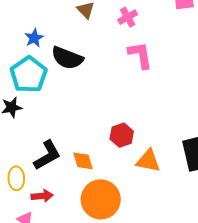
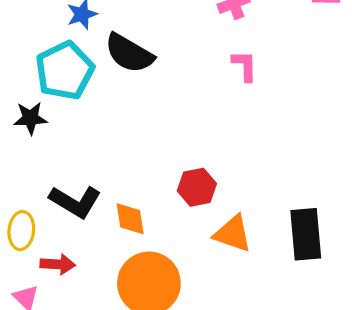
pink L-shape: (140, 55) -> (245, 66), size x0.7
black L-shape: (47, 155) -> (75, 202), turned 52

